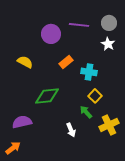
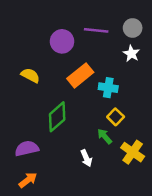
orange rectangle: (66, 62) -> (80, 75), size x1.5
green diamond: (47, 96) -> (57, 117), turned -35
yellow cross: (109, 125) -> (133, 152), turned -30
orange arrow: (13, 148) -> (28, 180), moved

